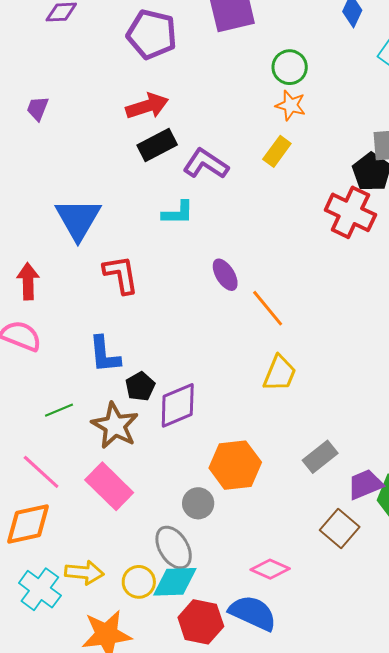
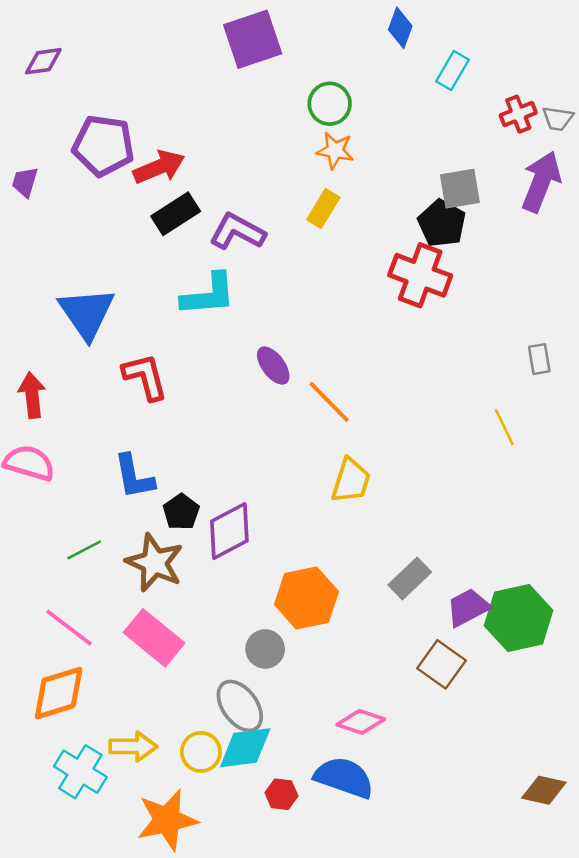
purple pentagon: (152, 34) -> (103, 146), moved
cyan L-shape: (178, 213) -> (208, 295), size x1.4
red hexagon: (201, 622) -> (281, 794), size x0.6

